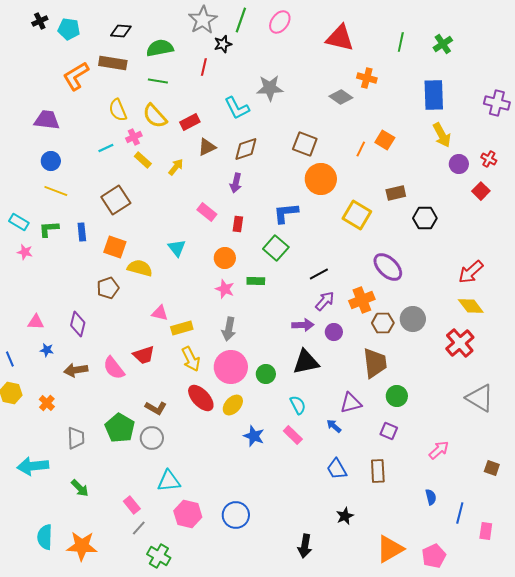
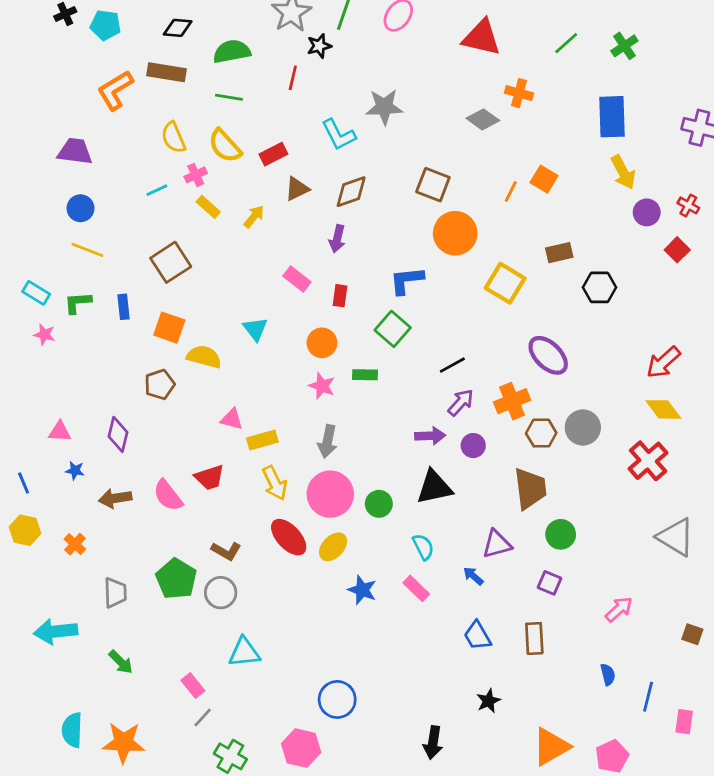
green line: (401, 42) -> (566, 43), turned 36
pink hexagon: (188, 514) -> (301, 748), moved

